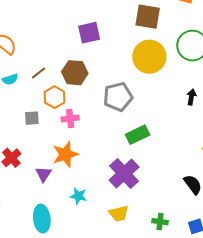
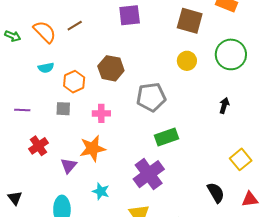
purple square: (89, 33) -> (130, 15), moved
yellow circle: (149, 57) -> (187, 61), size x0.6
brown line: (39, 73) -> (75, 26), moved
orange hexagon: (55, 97) -> (74, 82), moved

